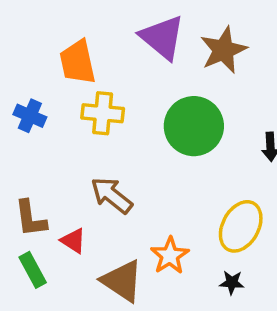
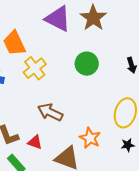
yellow cross: (103, 113) -> (35, 68), turned -30
green circle: (194, 126) -> (87, 64), size x0.7

